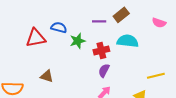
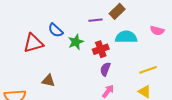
pink semicircle: (159, 23) -> (157, 31), moved
blue semicircle: (59, 27) -> (56, 30), turned -147
yellow line: (156, 76) -> (148, 70), moved

